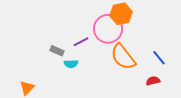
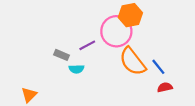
blue line: (159, 58) -> (158, 67), moved

